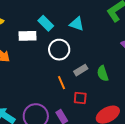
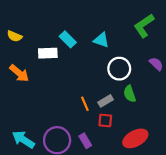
white circle: (59, 50) -> (119, 69), moved
gray rectangle: (81, 70) -> (106, 101), moved

